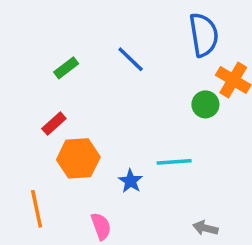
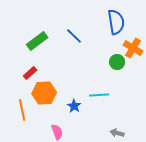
green rectangle: (66, 68) -> (37, 41), size x1.5
orange line: (37, 209) -> (22, 110), moved

